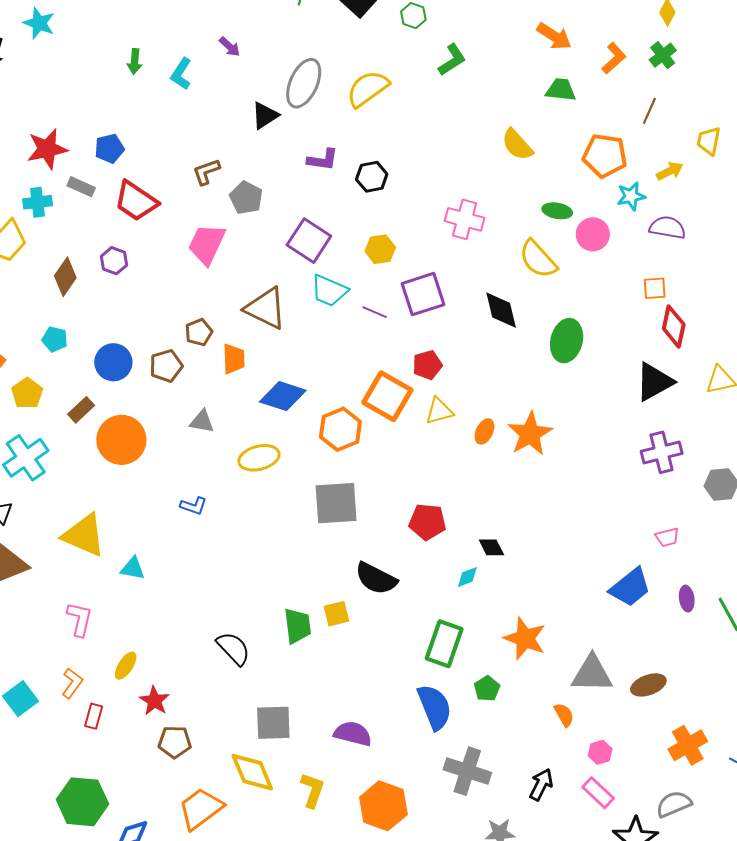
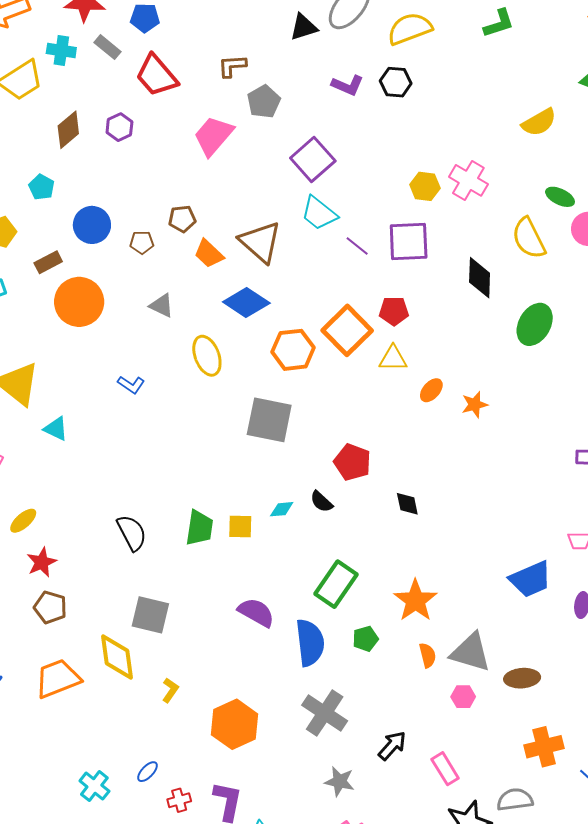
yellow semicircle: (517, 145) -> (539, 122), turned -93
black hexagon: (372, 177) -> (396, 82), moved
yellow hexagon: (380, 249) -> (425, 186), moved
brown triangle: (266, 308) -> (260, 242), moved
orange trapezoid: (234, 359) -> (209, 254), turned 120
brown pentagon: (166, 366) -> (142, 242), size x0.7
orange star: (530, 434) -> (475, 405), size x0.6
yellow ellipse: (259, 458) -> (207, 356), turned 69
cyan diamond: (467, 577) -> (282, 509), moved
black semicircle: (376, 578) -> (321, 502), moved, size x0.6
orange semicircle: (564, 715) -> (428, 655), moved
purple semicircle: (353, 734) -> (256, 612), moved
pink hexagon: (600, 752) -> (463, 697), moved
yellow L-shape: (312, 790) -> (170, 690), size x0.7

